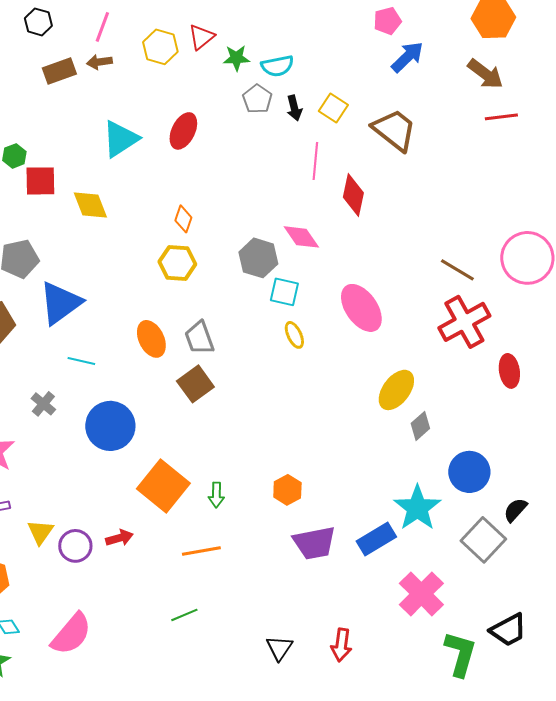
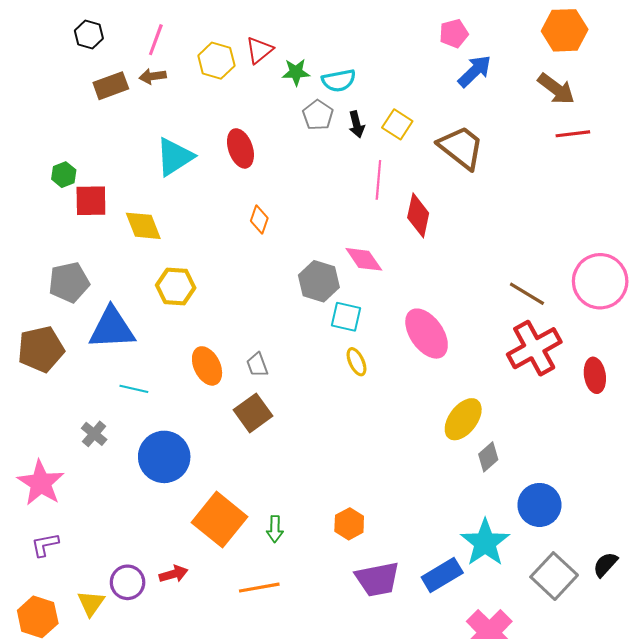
red ellipse: (183, 131) -> (240, 148), turned -45
orange diamond: (183, 219) -> (259, 220), moved
yellow hexagon: (177, 263) -> (176, 286), moved
blue triangle: (60, 303) -> (112, 328), turned 33
gray trapezoid: (199, 338) -> (257, 365), size x0.7
red ellipse: (509, 371) -> (595, 375), moved
black semicircle: (515, 510) -> (605, 565), moved
yellow triangle: (40, 532) -> (91, 603), moved

